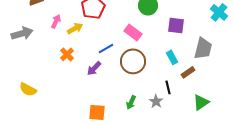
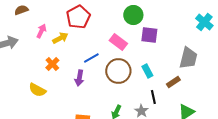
purple square: (176, 25) -> (149, 35), moved
cyan rectangle: (172, 57) -> (147, 71), moved
purple arrow: (94, 68) -> (79, 78), turned -35
yellow semicircle: (28, 89) -> (37, 90), moved

